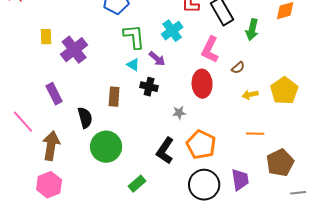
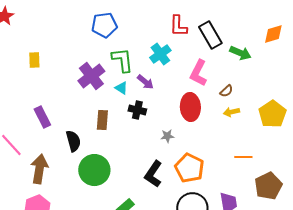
green arrow: (252, 30) -> (240, 53), turned -80
purple cross: (74, 50) -> (91, 76), moved
yellow arrow: (250, 95) -> (231, 112), moved

